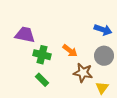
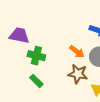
orange arrow: (70, 51) -> (77, 52), moved

